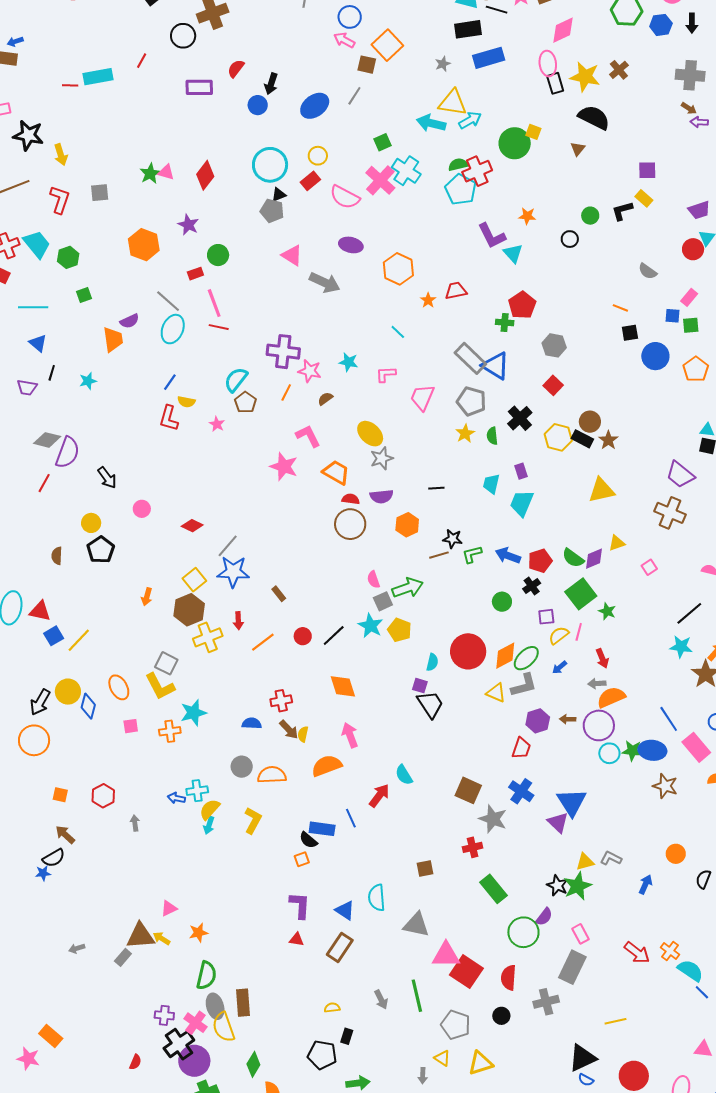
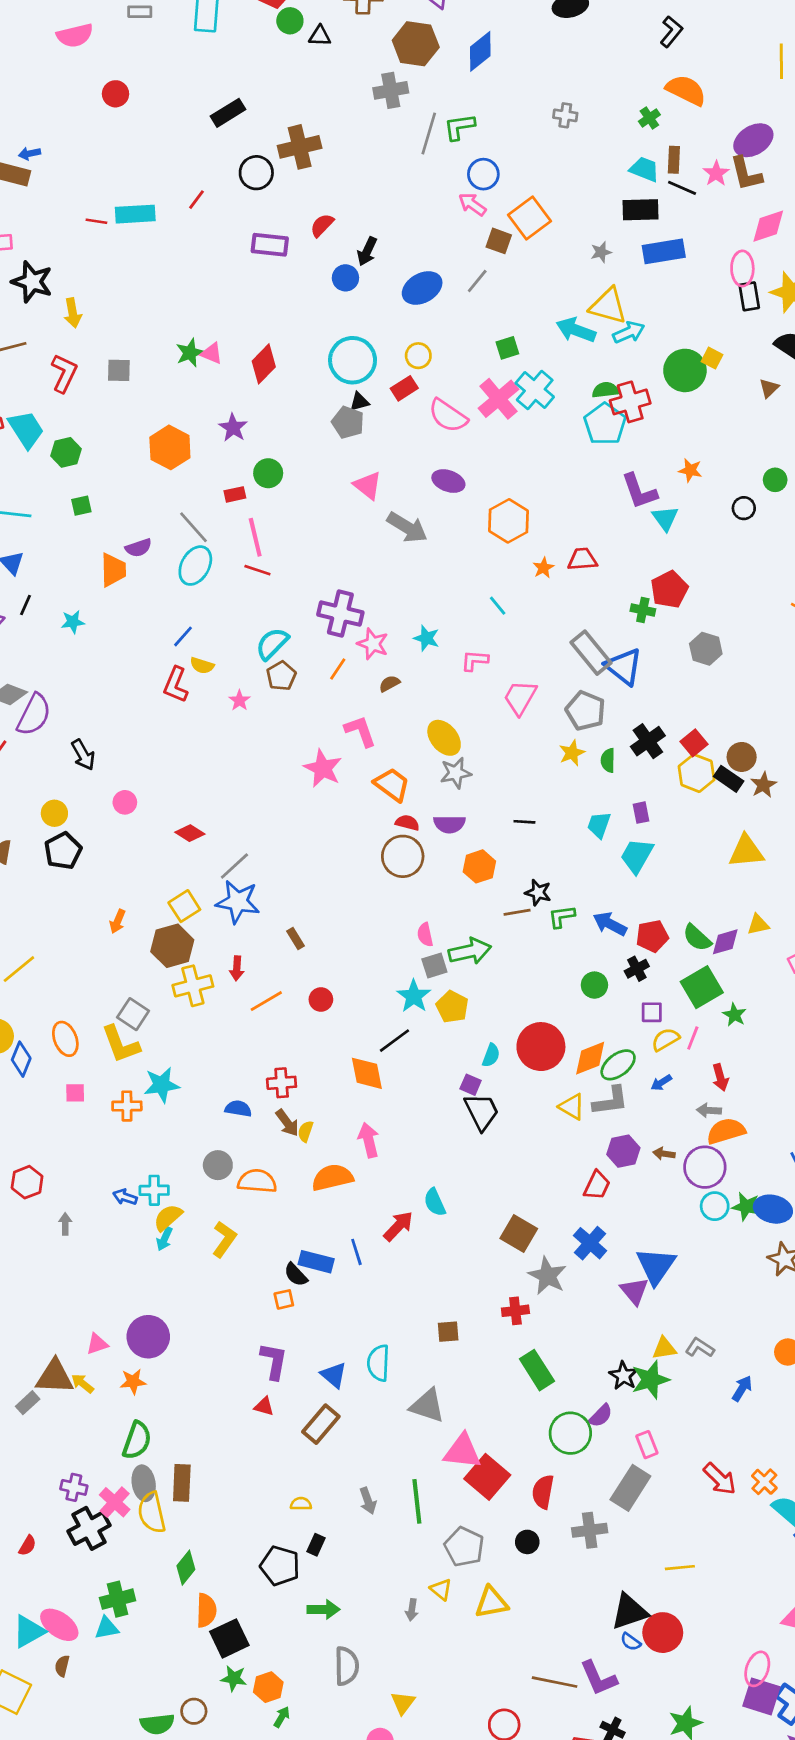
red square: (553, 385) -> (694, 743), moved
black line: (334, 635) -> (395, 1041), moved
purple circle: (194, 1061) -> (148, 1337), moved
red circle: (634, 1076) -> (663, 1633), moved

